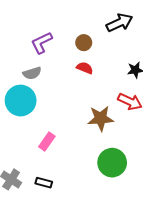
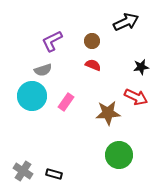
pink rectangle: (47, 142) -> (66, 102), moved

